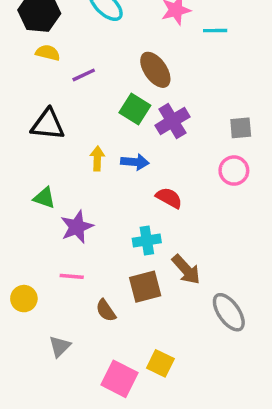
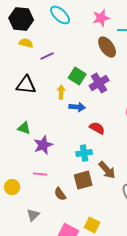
brown ellipse: (155, 70) -> (107, 47), moved
yellow arrow: (97, 159) -> (61, 92), moved

